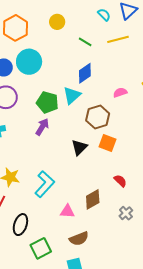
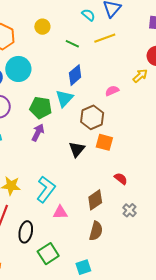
pink triangle: (67, 211) -> (60, 212), moved
brown semicircle: (79, 239) -> (96, 231), moved, turned -48

